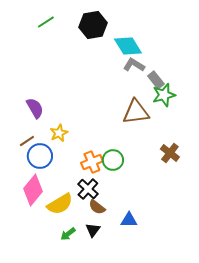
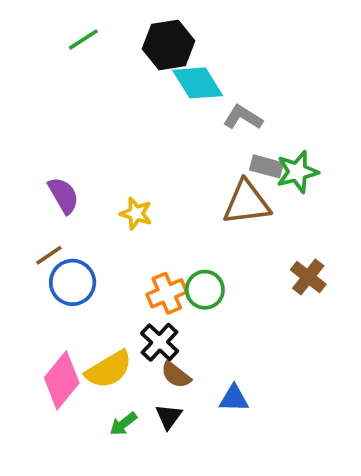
cyan diamond: (128, 46) -> (198, 83), moved
gray rectangle: (156, 80) -> (267, 166), moved, turned -36
yellow star: (59, 133) -> (136, 214), moved, turned -30
pink diamond: (33, 190) -> (62, 380), moved

